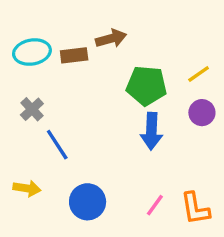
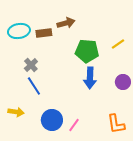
gray cross: (32, 109) -> (31, 65), moved
purple circle: (202, 113) -> (123, 82), moved
pink line: (155, 205) -> (74, 125), moved

